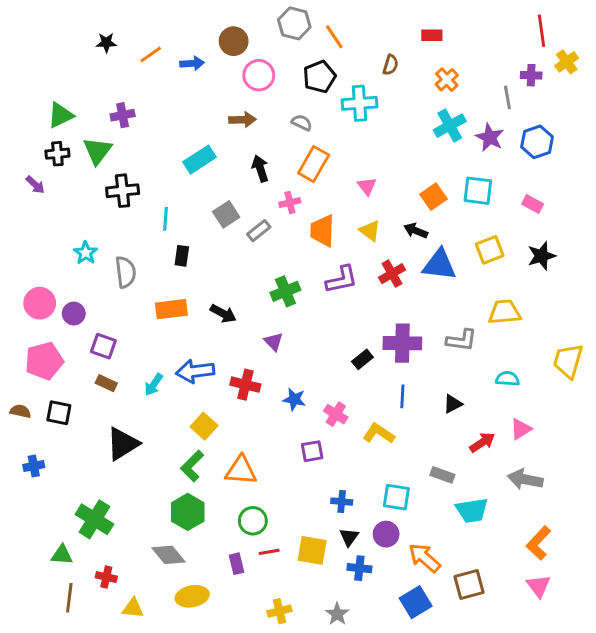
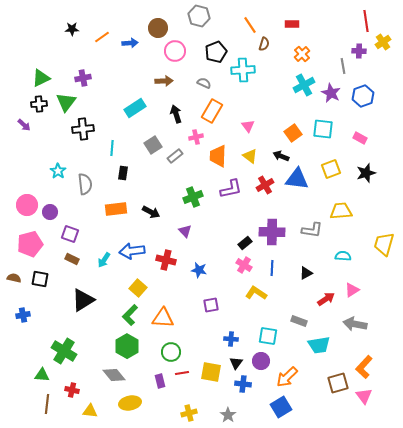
orange line: (334, 37) -> (250, 25), moved
pink cross: (336, 414) -> (244, 265), moved
orange arrow: (425, 558) -> (287, 377), turned -85
brown square: (469, 584) -> (338, 383), moved

